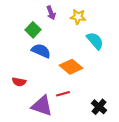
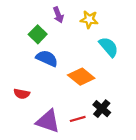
red line: (63, 94) -> (78, 119), moved
black cross: (99, 107) -> (102, 109), moved

